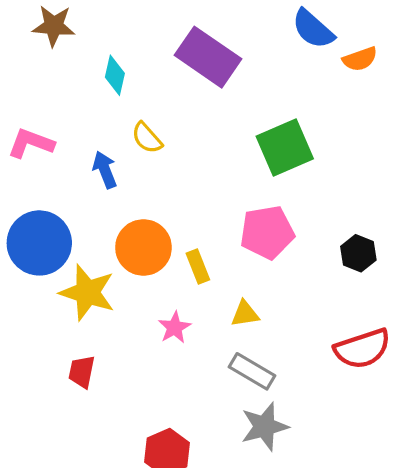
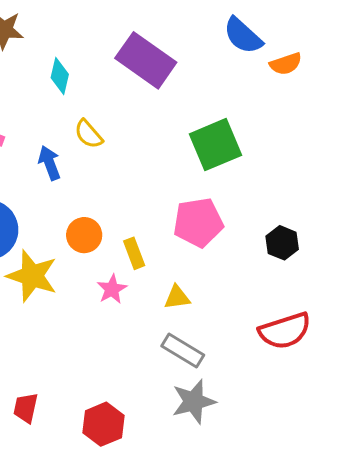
orange circle: (143, 247) -> (84, 235), size x0.7
pink star: (175, 328) -> (112, 289), moved
red trapezoid: (82, 372) -> (26, 408), moved

